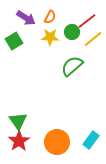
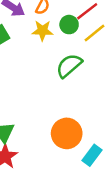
orange circle: (57, 142) -> (67, 133), moved

